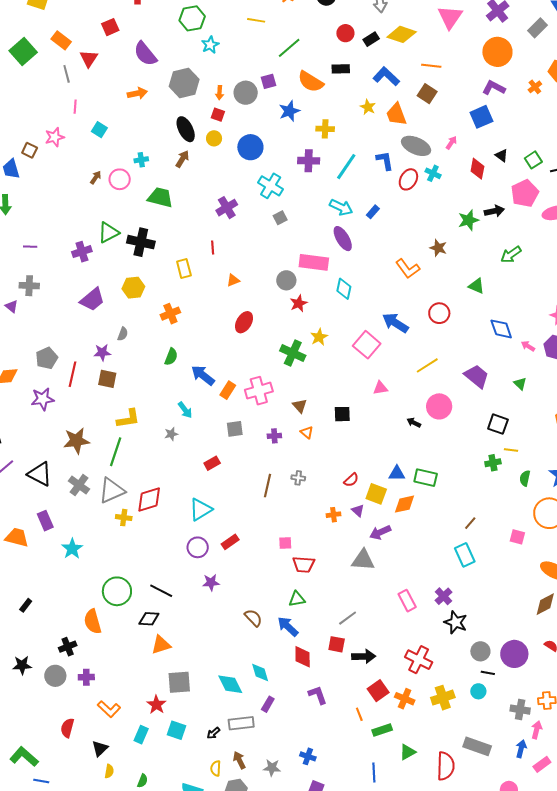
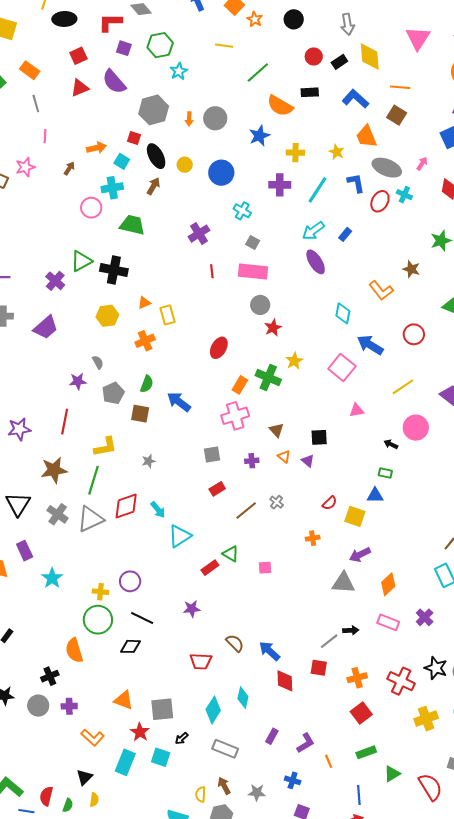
yellow diamond: (402, 34) -> (370, 57), turned 68
red triangle: (89, 59) -> (80, 88), moved, turned 36
purple square: (269, 81) -> (124, 48), moved, turned 35
orange arrow: (137, 93) -> (96, 148), moved
yellow star: (368, 107) -> (337, 152), moved
red square: (218, 115) -> (134, 138), moved
cyan square: (99, 130) -> (122, 161), moved
cyan cross: (141, 160) -> (112, 188), size x1.5
brown arrow: (96, 177) -> (69, 168), moved
cyan cross: (271, 186) -> (242, 211), size x0.7
cyan arrow: (341, 207) -> (313, 231), turned 120
gray square: (280, 218) -> (253, 242), turned -32
red line: (213, 248) -> (212, 271), moved
purple cross: (82, 252) -> (55, 281), turned -30
pink rectangle: (314, 262) -> (253, 272), moved
yellow rectangle: (184, 268) -> (168, 315), moved
orange triangle: (233, 280) -> (144, 303), moved
cyan diamond: (344, 289) -> (343, 313), moved
purple trapezoid: (92, 300) -> (46, 327), moved
gray semicircle: (123, 334) -> (98, 362), turned -48
gray pentagon: (47, 358) -> (113, 393), moved
red line: (73, 374) -> (65, 422), moved
brown square: (107, 379) -> (140, 414), moved
orange rectangle: (228, 390) -> (240, 385), moved
cyan arrow: (185, 410) -> (158, 510), moved
red rectangle: (212, 463) -> (217, 489), moved
black triangle: (40, 474) -> (18, 504), turned 36
gray cross: (298, 478) -> (277, 502), turned 32
green rectangle: (426, 478) -> (385, 473), moved, size x0.6
brown line: (268, 486) -> (246, 510), turned 40
red diamond: (149, 499) -> (126, 506), moved
orange diamond: (405, 504) -> (388, 584), moved, turned -30
purple triangle: (358, 511) -> (308, 461), moved
yellow cross: (124, 518) -> (100, 592), moved
purple circle: (198, 547) -> (130, 581), moved
red trapezoid: (304, 565) -> (201, 661), moved
green triangle: (297, 599) -> (231, 554), moved, turned 42
pink rectangle: (407, 601) -> (388, 622), turned -40
black star: (456, 622) -> (436, 668), moved
orange triangle: (161, 645) -> (124, 700), moved, turned 40
black arrow: (364, 656) -> (351, 630), moved, size x0.7
cyan diamond: (260, 673) -> (243, 698), turned 30
cyan diamond: (230, 684) -> (213, 710), turned 60
purple L-shape: (318, 695) -> (306, 743), moved, turned 80
orange cross: (405, 699) -> (357, 678), moved, turned -36
purple rectangle: (268, 704) -> (272, 736), moved
orange line: (359, 714) -> (329, 761), moved
gray rectangle: (241, 723) -> (225, 749), turned 30
red semicircle: (67, 728) -> (46, 796), moved
black arrow: (213, 733) -> (182, 738), moved
cyan rectangle: (141, 735) -> (125, 762), size x1.4
red semicircle: (446, 766) -> (430, 787), turned -32
green semicircle: (143, 781) -> (68, 805), moved

